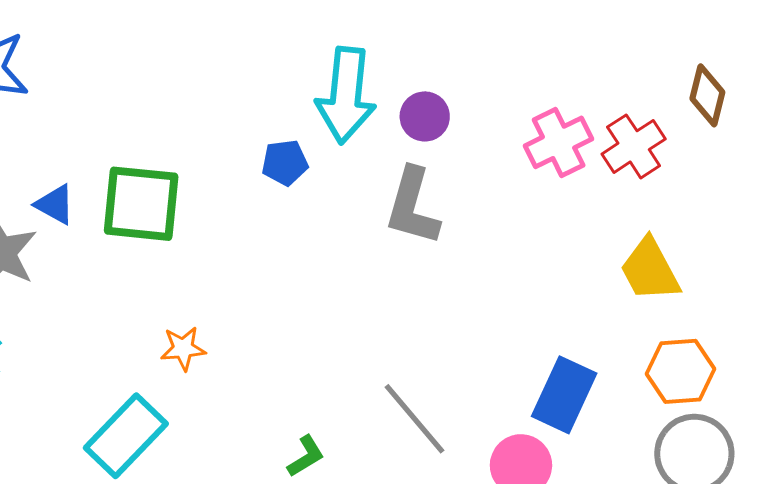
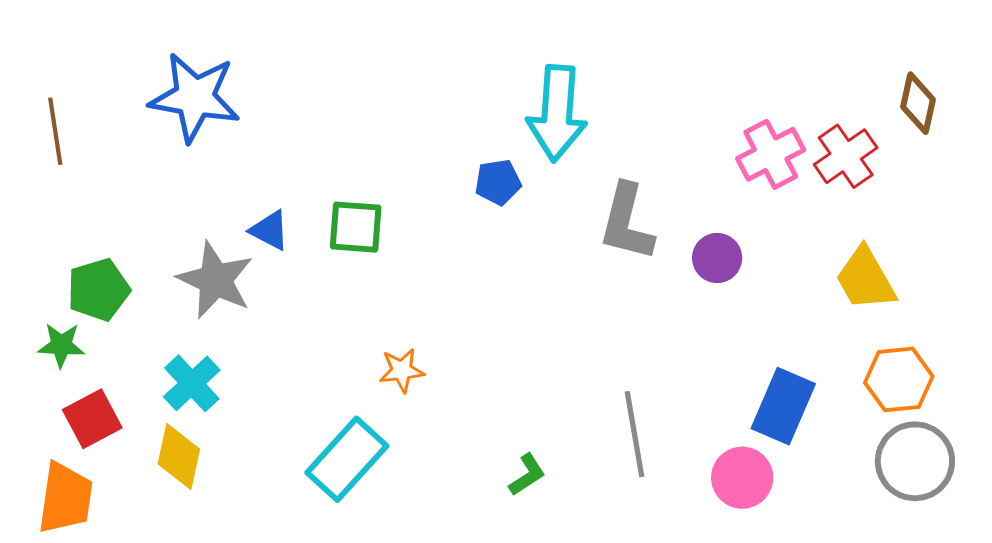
purple circle: (425, 116) -> (717, 258), moved
green square: (141, 204) -> (356, 227), size x0.7
gray line: (414, 419) -> (635, 434), turned 32

